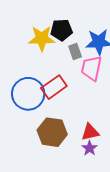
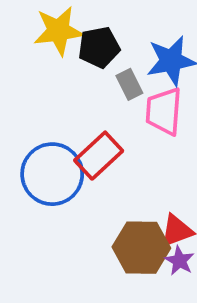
yellow star: (42, 38) -> (58, 31), moved
brown hexagon: (52, 132) -> (141, 248), moved

